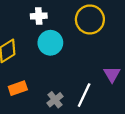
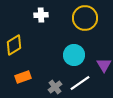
cyan circle: (50, 43) -> (74, 55), moved
white line: (84, 95) -> (80, 83), turned 30

